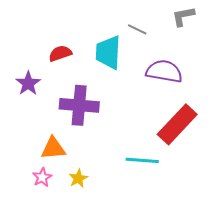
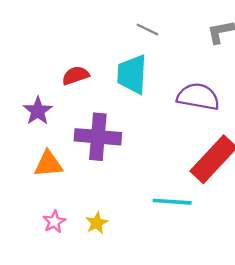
gray line: (137, 29) -> (147, 29), moved
orange triangle: (53, 148) -> (48, 164), moved

